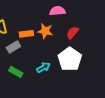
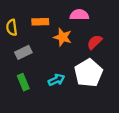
orange rectangle: (26, 34) -> (40, 22), moved
green rectangle: (16, 72) -> (23, 82), turned 32

